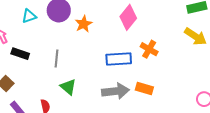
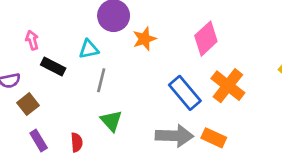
cyan triangle: (29, 16) -> (89, 49), moved
orange cross: (149, 49) -> (228, 86), size x1.4
blue rectangle: (119, 59) -> (185, 93), turned 45

